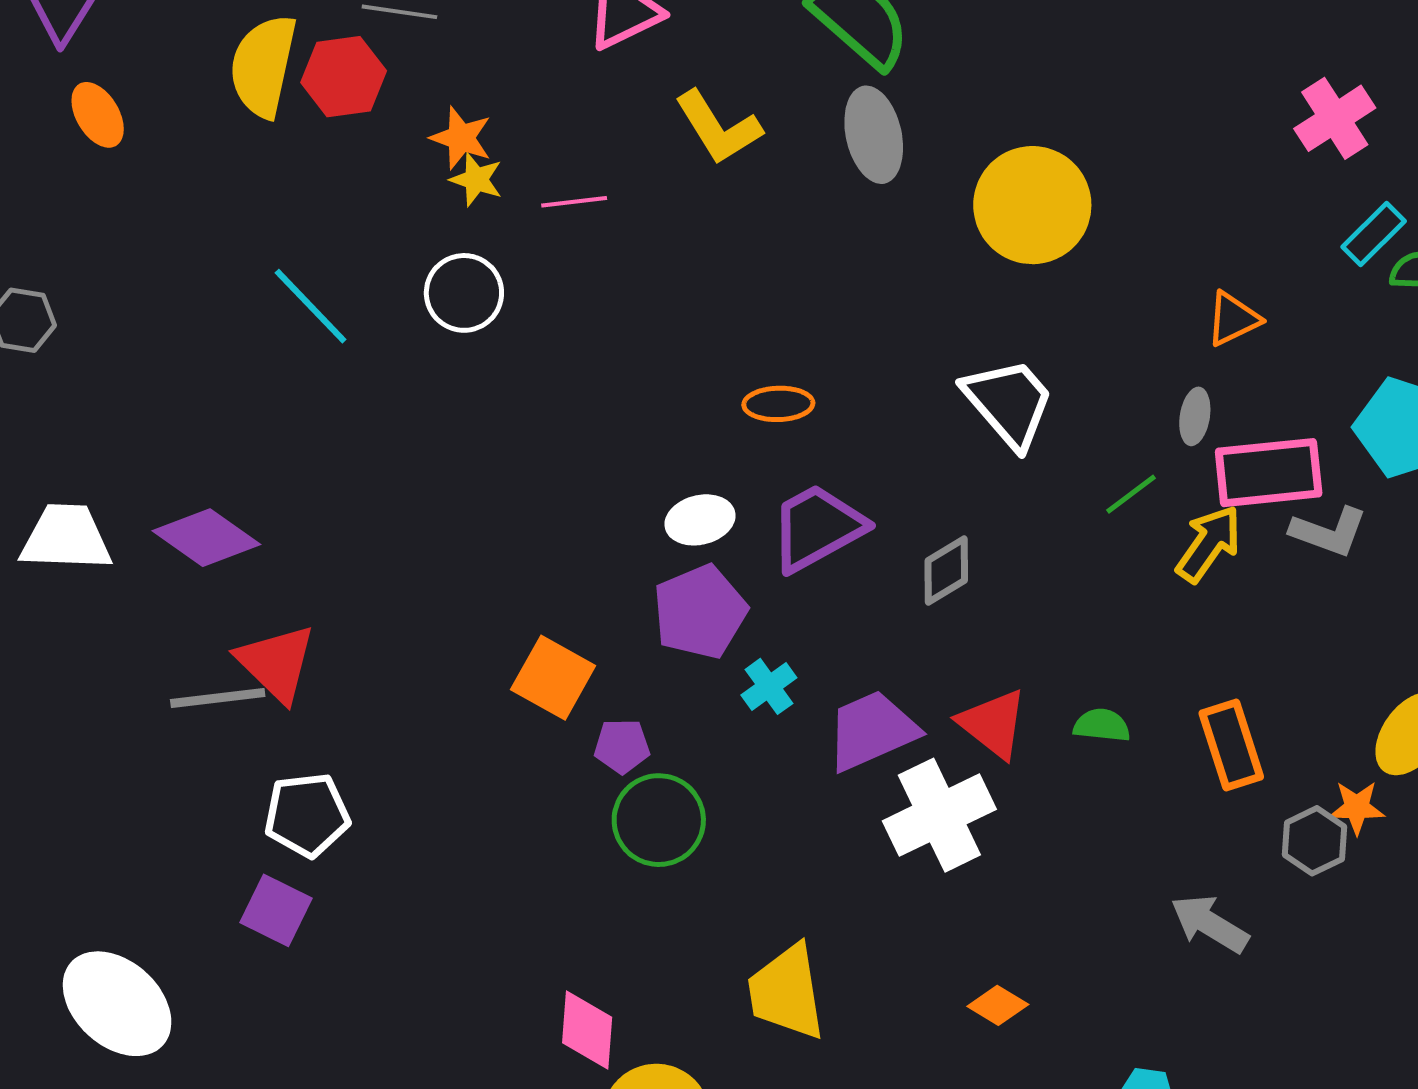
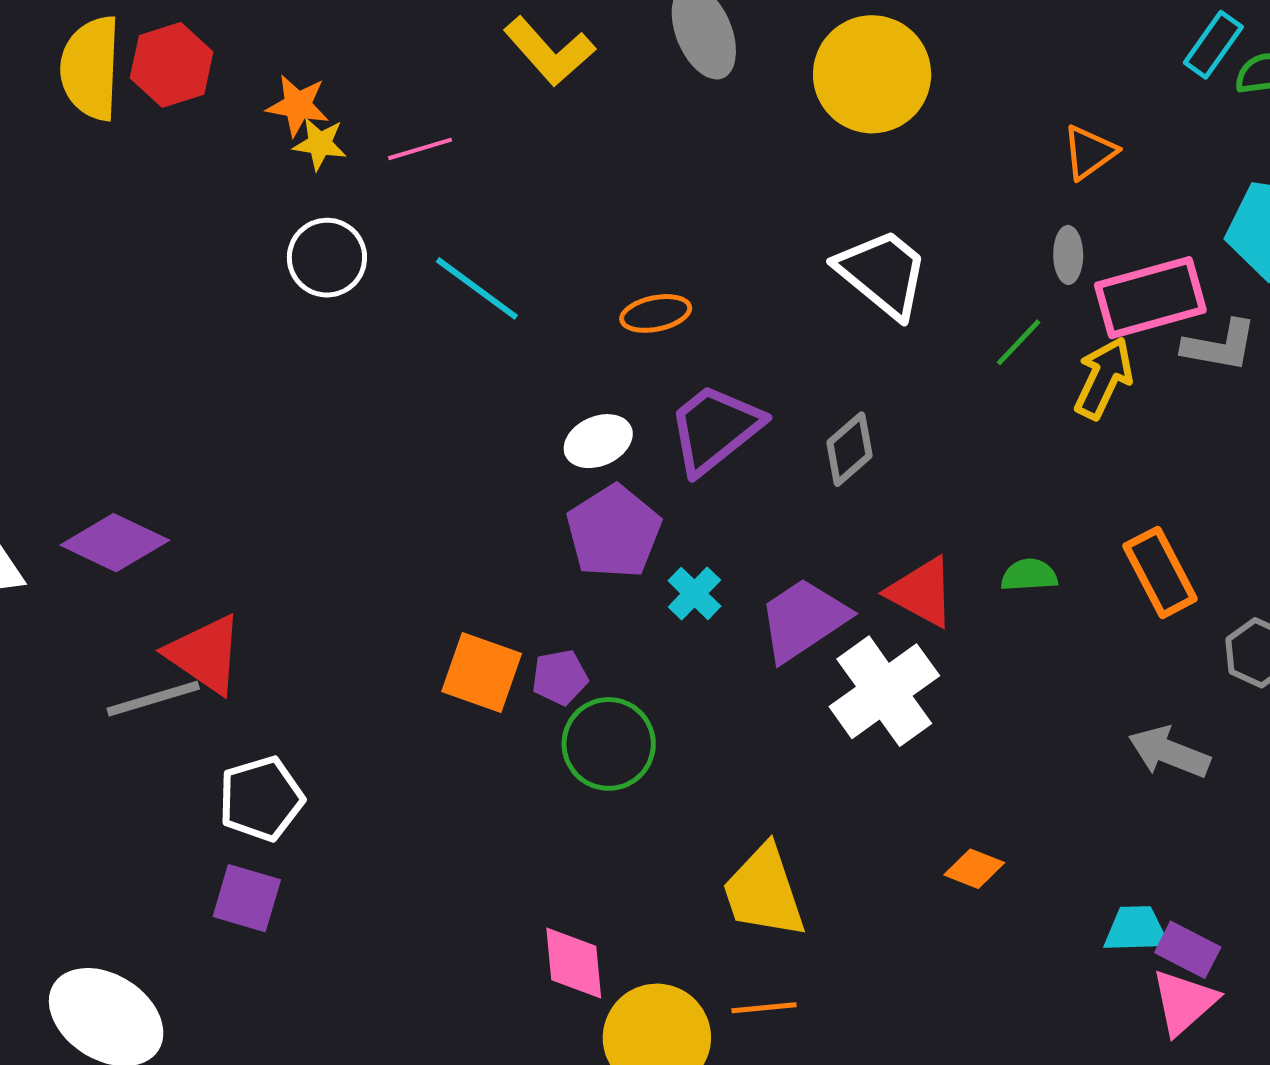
cyan line: (311, 306) -> (477, 288), moved
orange square: (553, 678) -> (482, 672), moved

